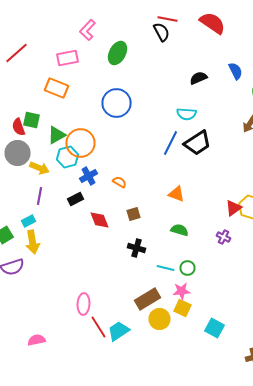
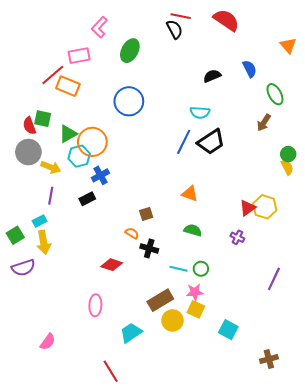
red line: (16, 53) -> (53, 75), moved
orange semicircle: (120, 182) -> (132, 233), moved
red diamond: (100, 220) -> (112, 265), moved, turned -50
red line: (98, 327) -> (111, 371), moved
pink semicircle: (36, 340) -> (48, 342), turned 138

